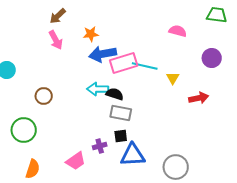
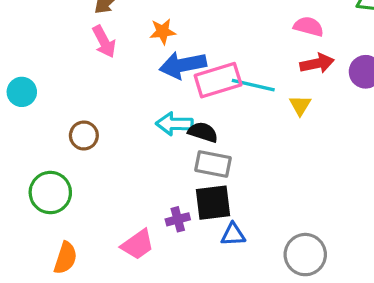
red arrow: (199, 98) -> (317, 63), moved
black square: (121, 136) -> (213, 203), size x1.6
blue triangle: (133, 155) -> (233, 234), size x0.6

